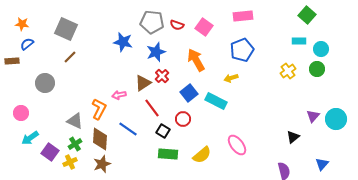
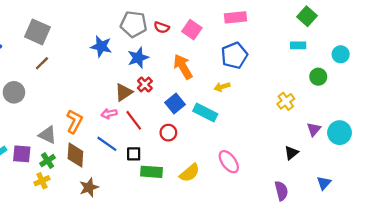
cyan circle: (321, 49) -> (341, 54), moved
yellow cross: (288, 71) -> (286, 101), moved
pink arrow: (119, 95) -> (109, 114), moved
black square: (163, 131) -> (134, 154), moved, turned -32
purple square: (50, 152) -> (22, 154), moved, turned -30
brown star: (102, 164) -> (89, 187), moved

